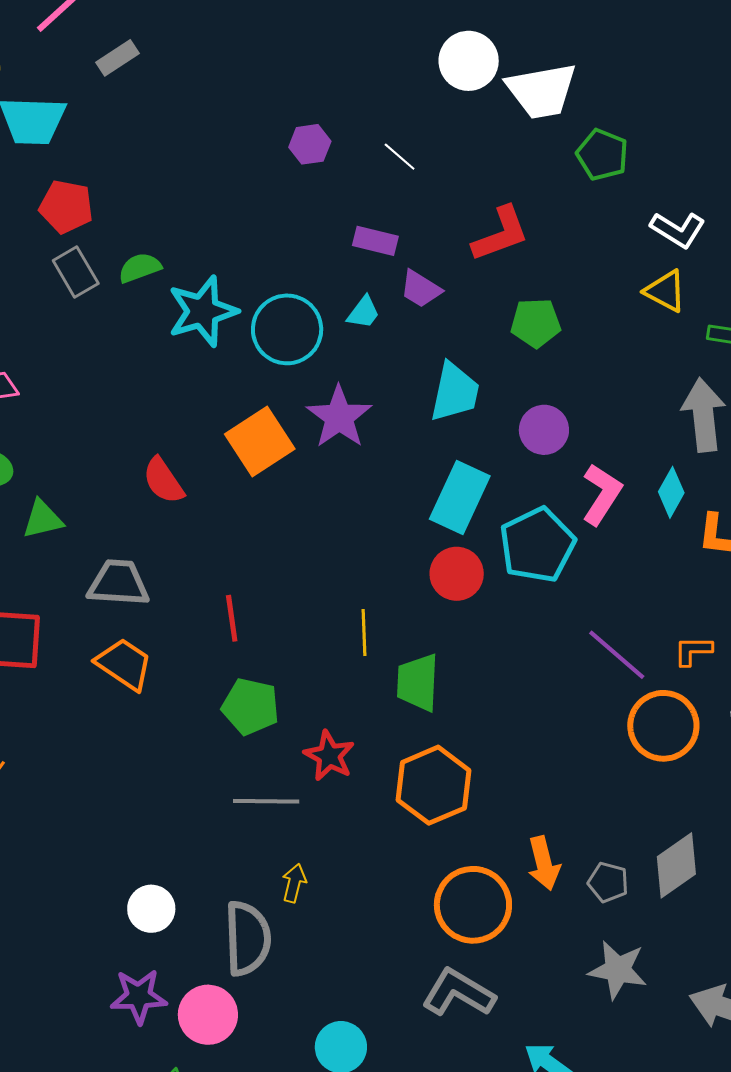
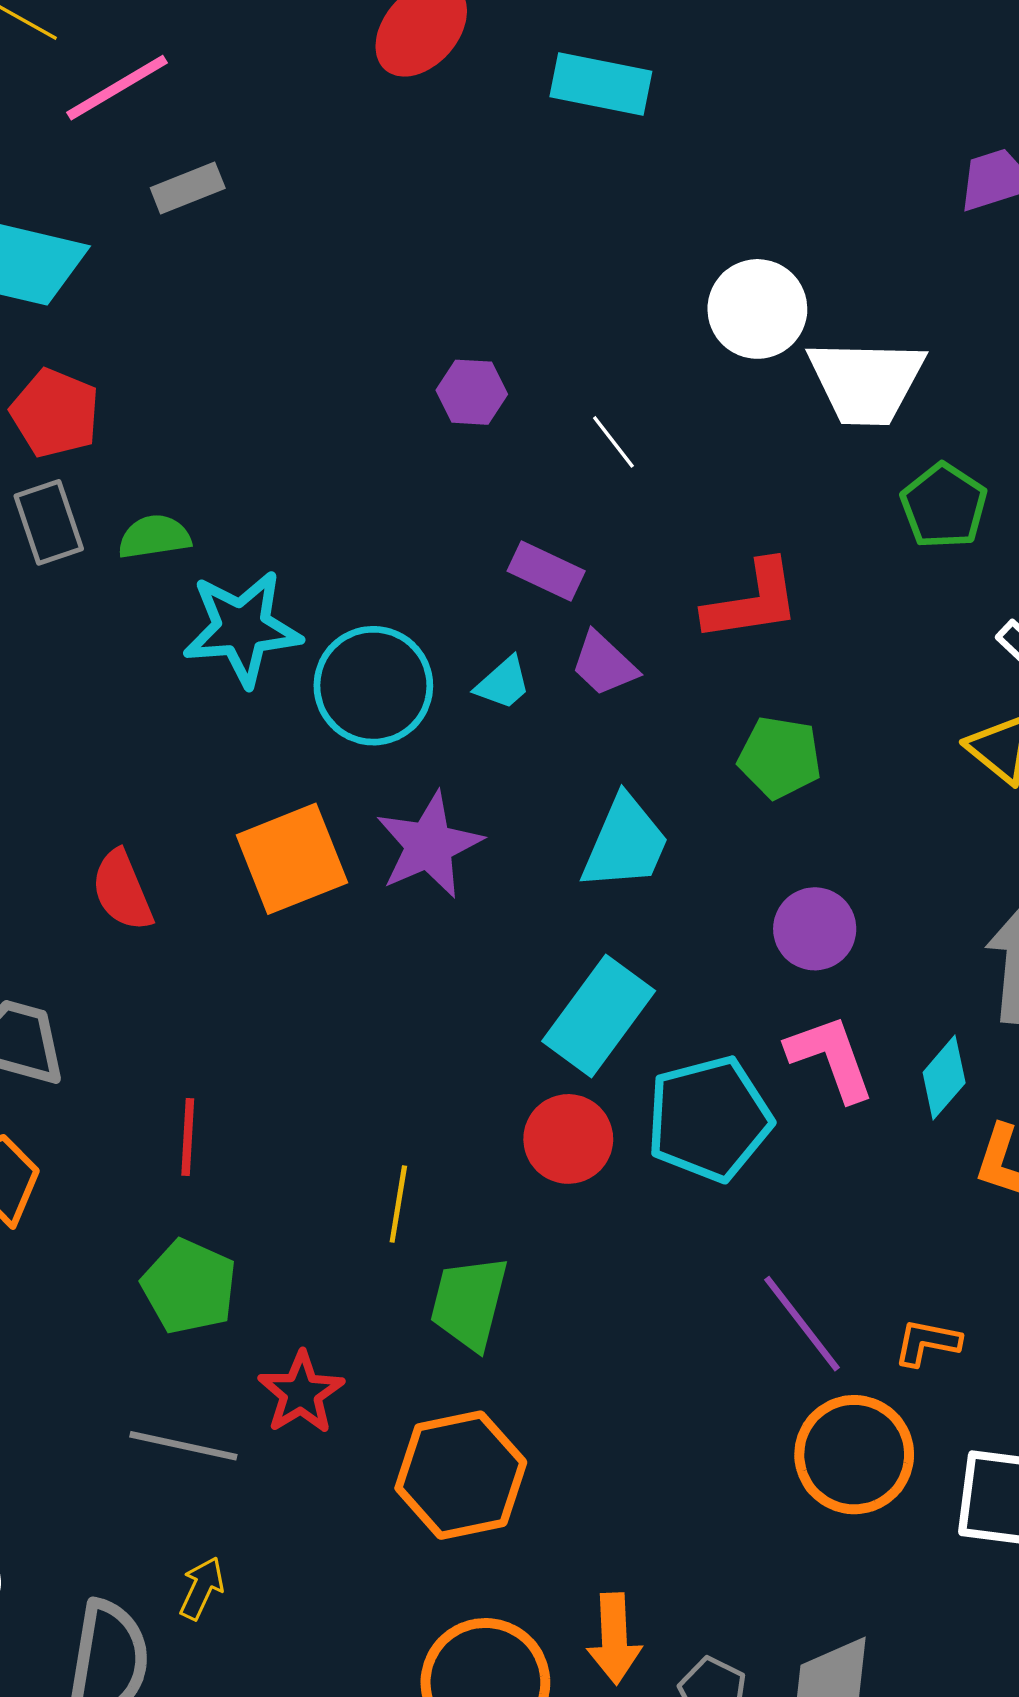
purple circle: (544, 430) -> (815, 929), moved
pink L-shape: (602, 494) -> (831, 1058), turned -64

